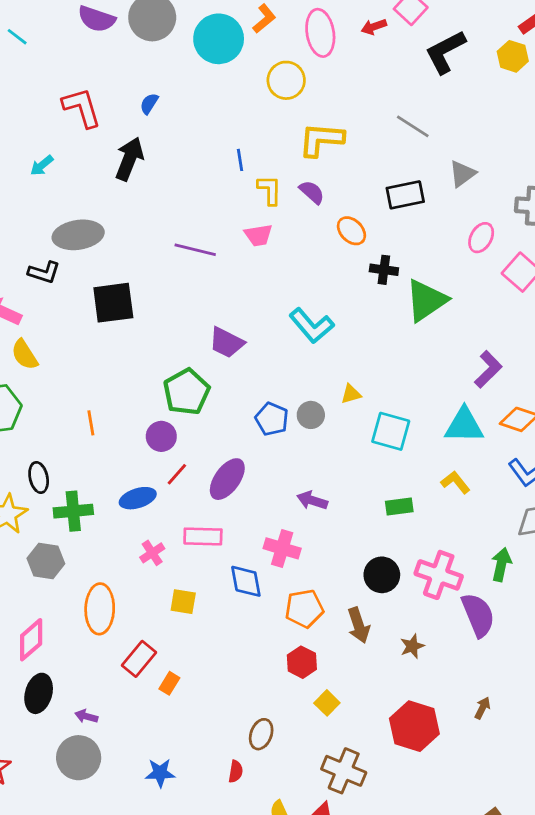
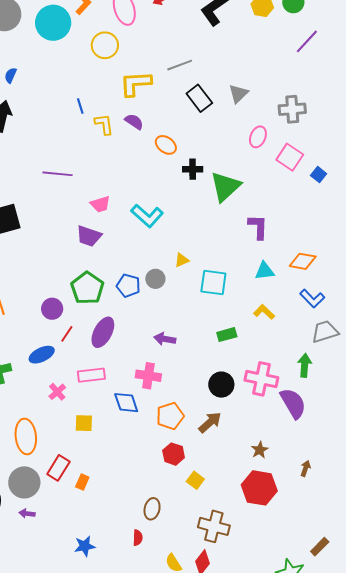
gray line: (413, 126) -> (180, 65), moved, turned -45
black rectangle: (405, 195) -> (199, 98), moved, turned 72
pink trapezoid: (258, 235) -> (100, 204), moved
purple L-shape: (488, 369) -> (258, 227), moved, turned -36
green pentagon: (186, 392) -> (87, 288), moved
cyan triangle: (464, 425) -> (265, 271), size x0.7
brown arrow: (359, 625) -> (210, 422), turned -105
brown star: (412, 646) -> (260, 450), moved
gray circle: (79, 758) -> (24, 482), moved

